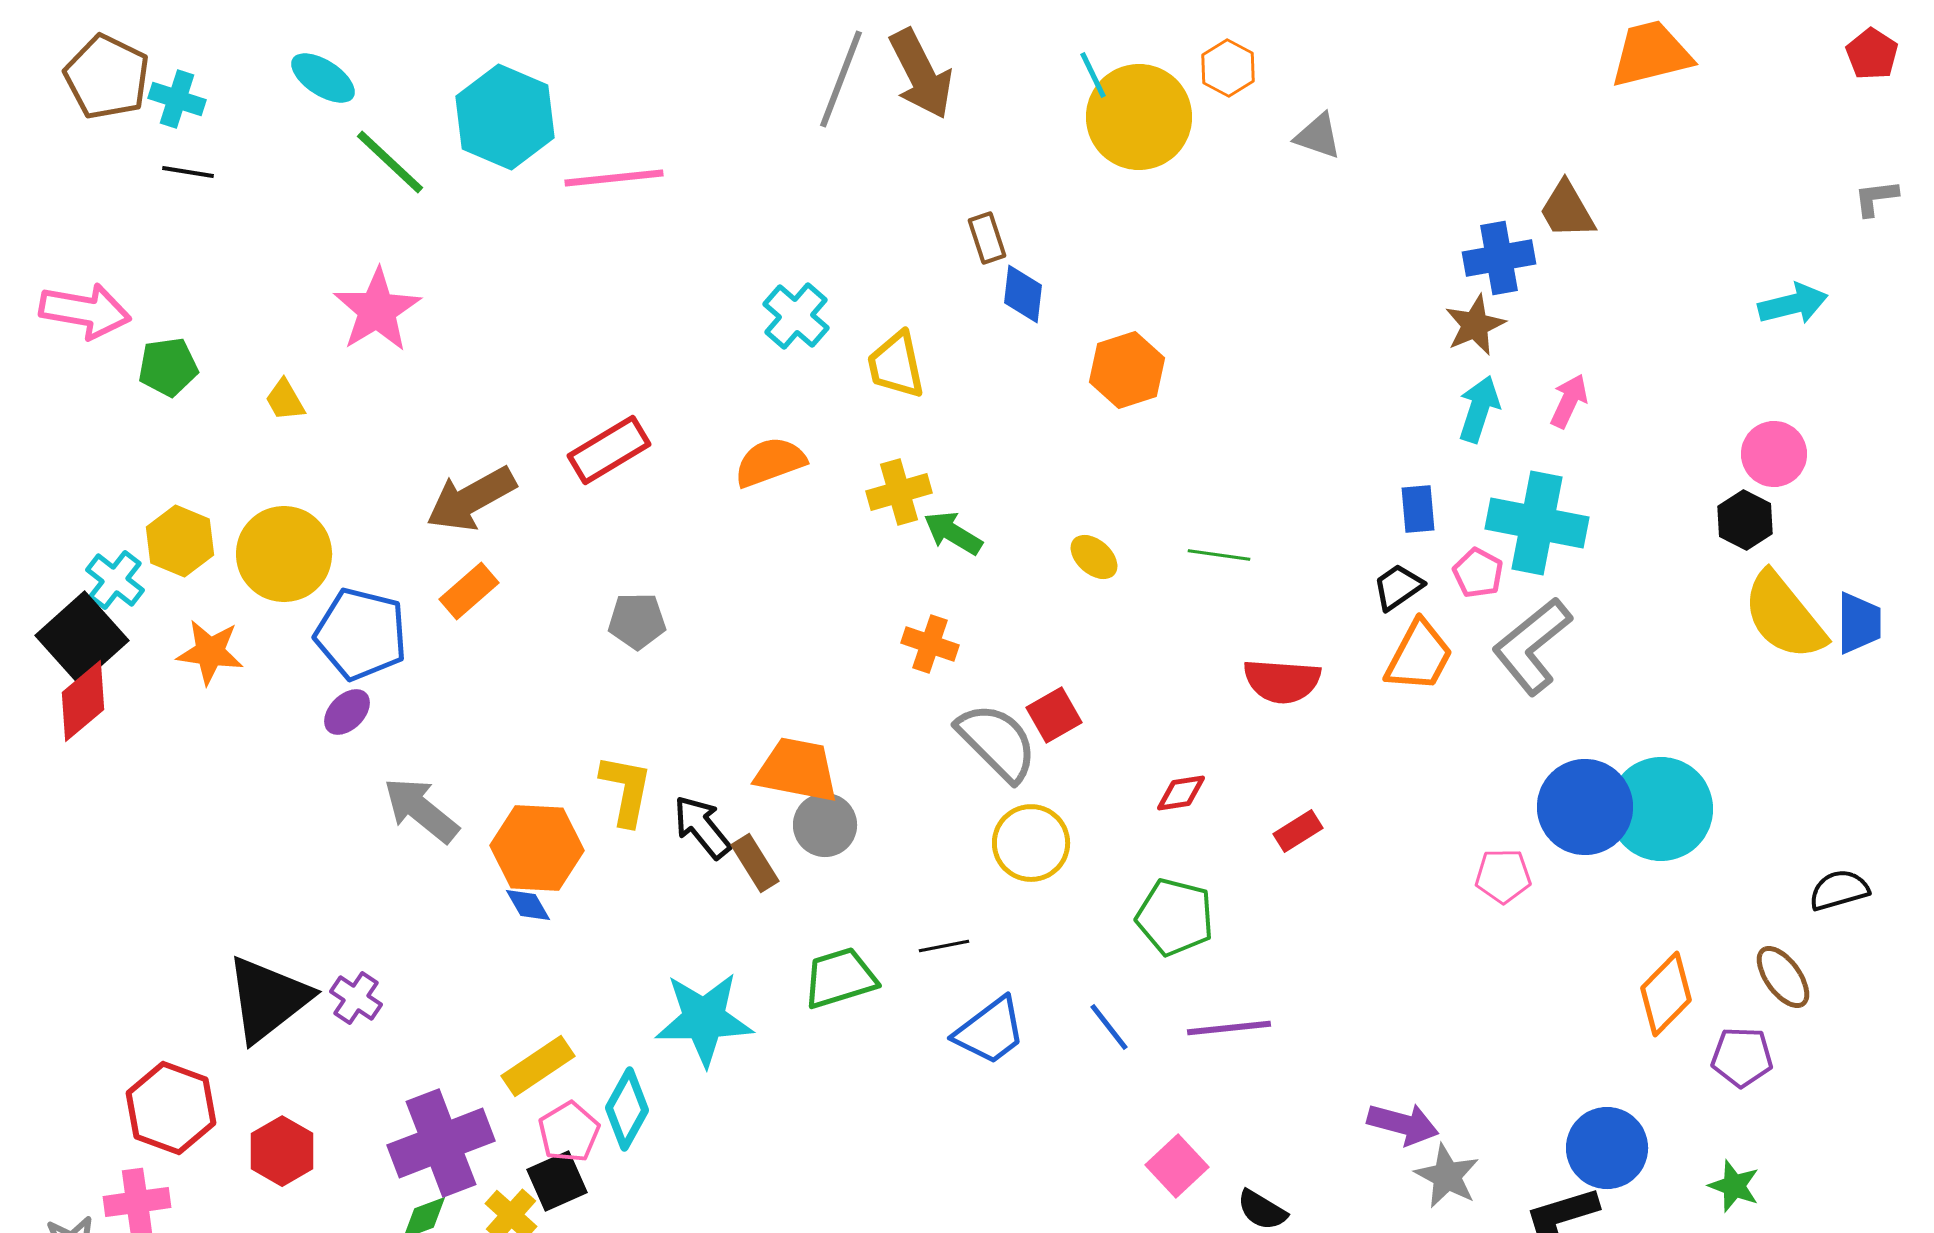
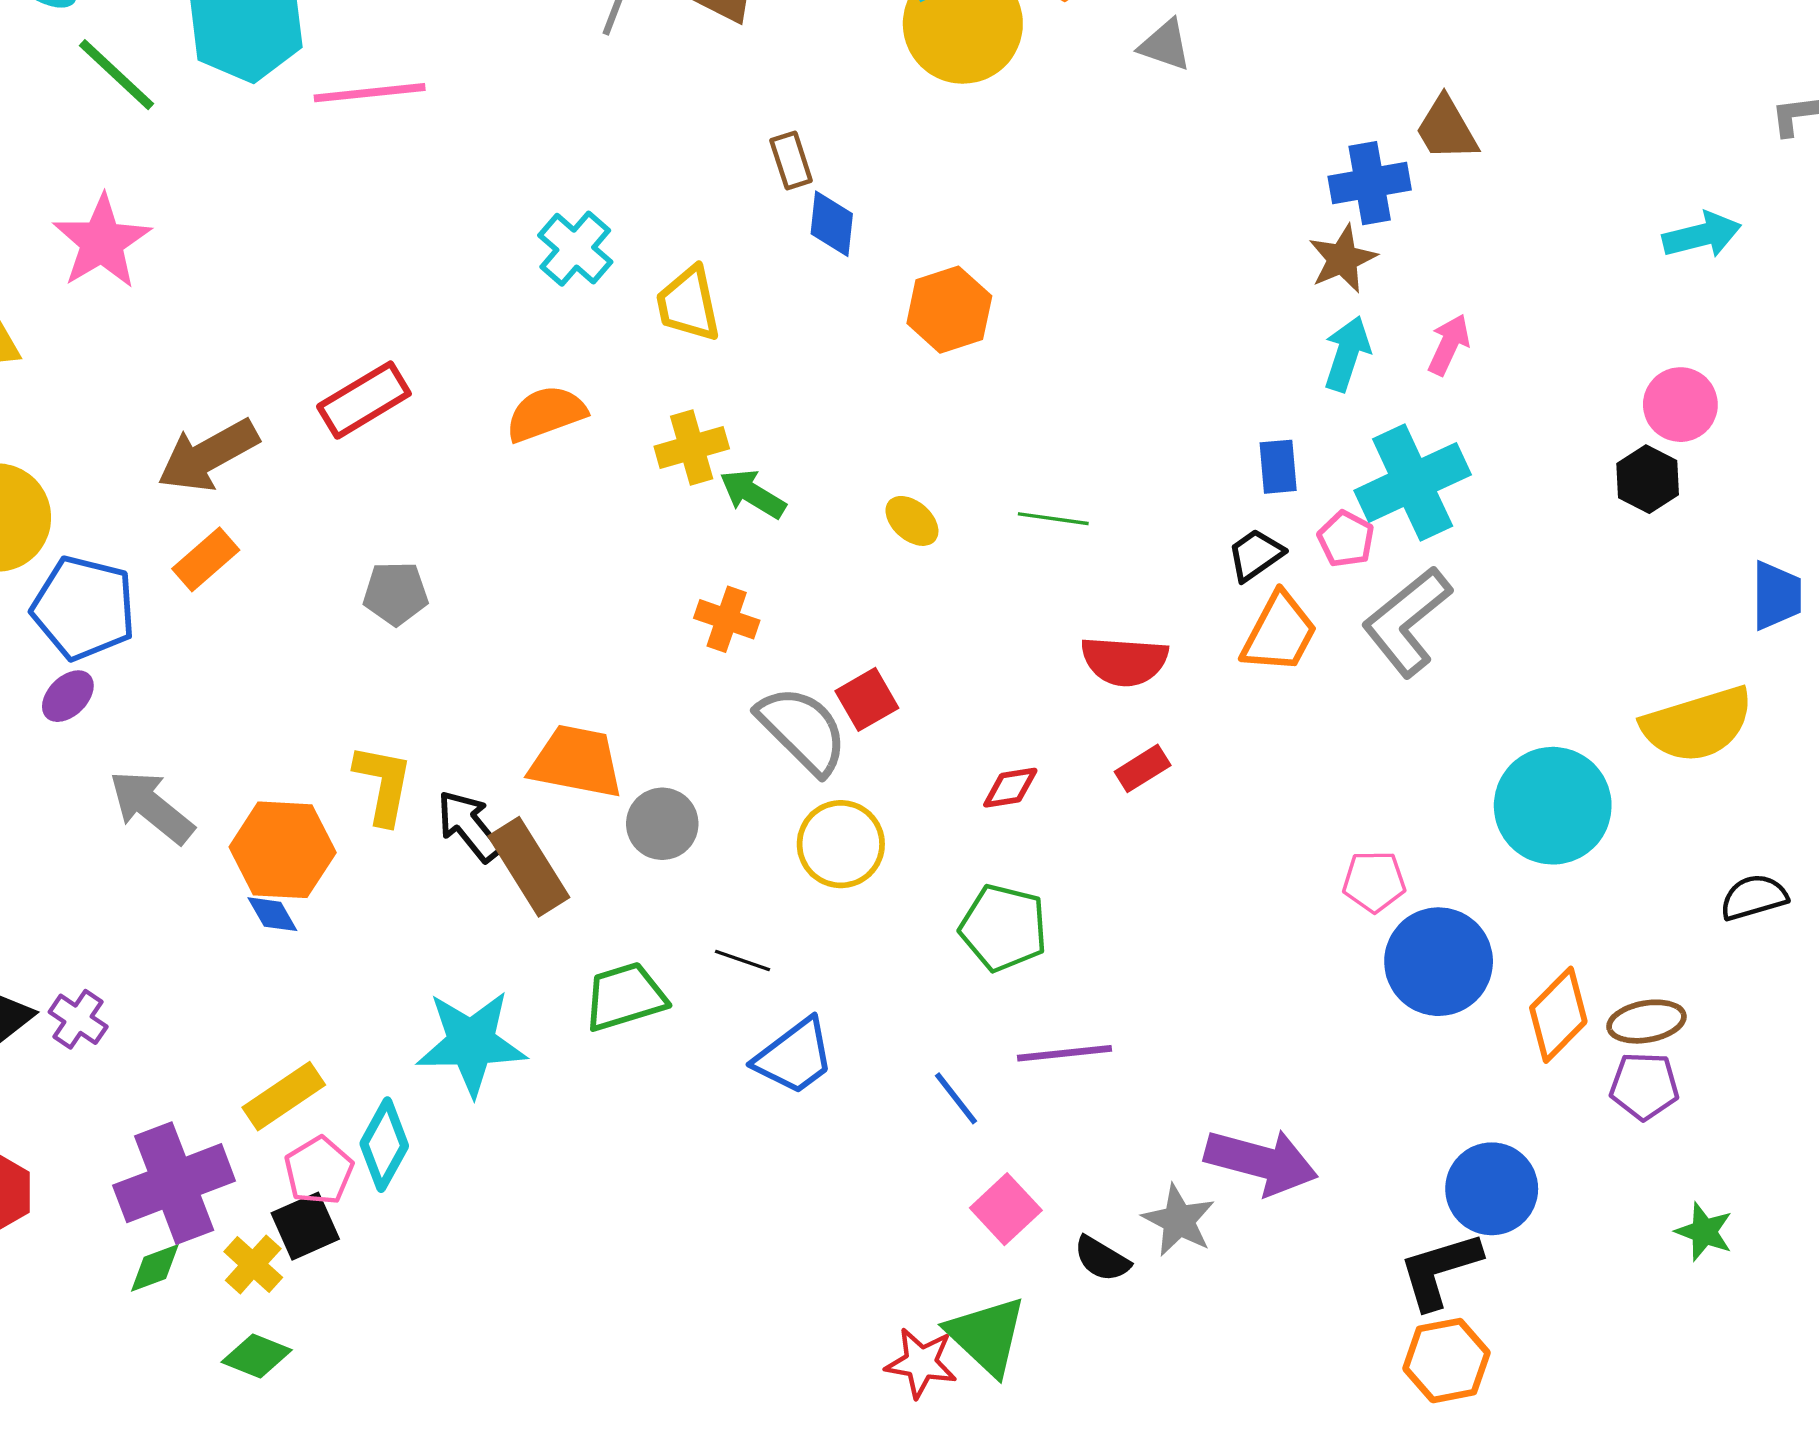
cyan cross: (1537, 523) -> (1413, 483), turned -36
yellow semicircle: (1784, 616) -> (1697, 724), moved, turned -68
blue circle: (1585, 807) -> (1439, 962), moved
gray circle: (825, 825) -> (662, 824), moved
red rectangle: (1298, 831) -> (1143, 768), moved
brown rectangle: (755, 863) -> (529, 867), size x1.5
black line: (944, 946) -> (742, 961), turned 30
brown ellipse: (1783, 977) -> (1646, 1022), moved, turned -64
blue line: (1109, 1027) -> (956, 1098), moved
purple arrow: (1403, 1124) -> (1261, 1162), size x1.4
gray star: (1447, 1176) -> (1179, 1220), moved
green star: (1734, 1186) -> (1704, 1232), moved

